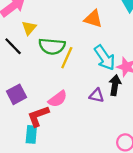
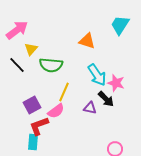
yellow line: (67, 58) -> (64, 92), moved
black arrow: (115, 85) -> (106, 99), turned 126
purple square: (16, 94) -> (32, 105), moved

